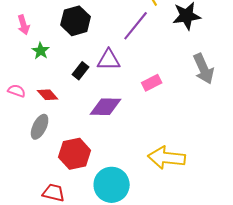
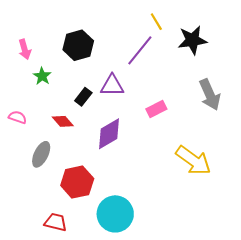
red diamond: (48, 95) -> (63, 121), moved
purple diamond: (106, 107) -> (109, 134), turned -32
yellow arrow: (167, 158) -> (193, 160), moved, turned -150

